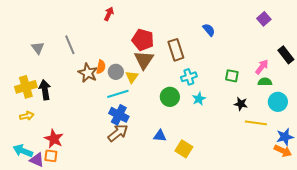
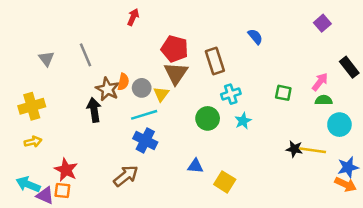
black arrow: (45, 90) -> (94, 110), moved
black star: (241, 104) -> (294, 149), moved
brown arrow: (118, 133) -> (126, 176), moved

